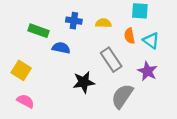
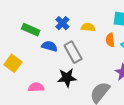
blue cross: (74, 21) -> (62, 23), turned 32
gray rectangle: (111, 60) -> (73, 52), moved
pink semicircle: (25, 101) -> (36, 87), moved, turned -35

